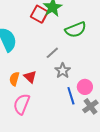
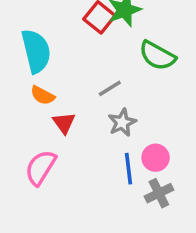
green semicircle: (76, 30) -> (157, 56), turned 40
orange semicircle: (14, 79) -> (43, 95), moved, turned -88

